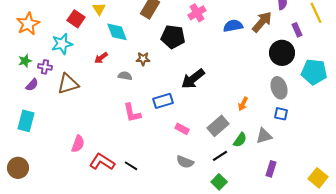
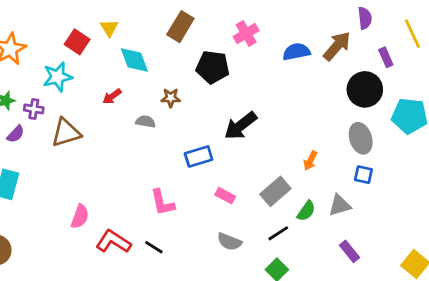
pink L-shape: (132, 113) -> (162, 203), moved
purple rectangle: (271, 169) -> (349, 251), turned -56

